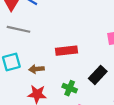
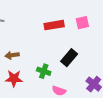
red rectangle: (66, 51) -> (54, 25), moved

